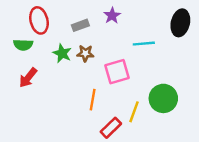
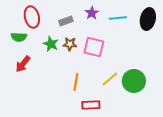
cyan line: (144, 44) -> (118, 18), moved
pink square: (117, 72) -> (94, 47), moved, turned 30
yellow line: (134, 112) -> (110, 79), moved, turned 30
red rectangle: (111, 128) -> (91, 105), turned 42

